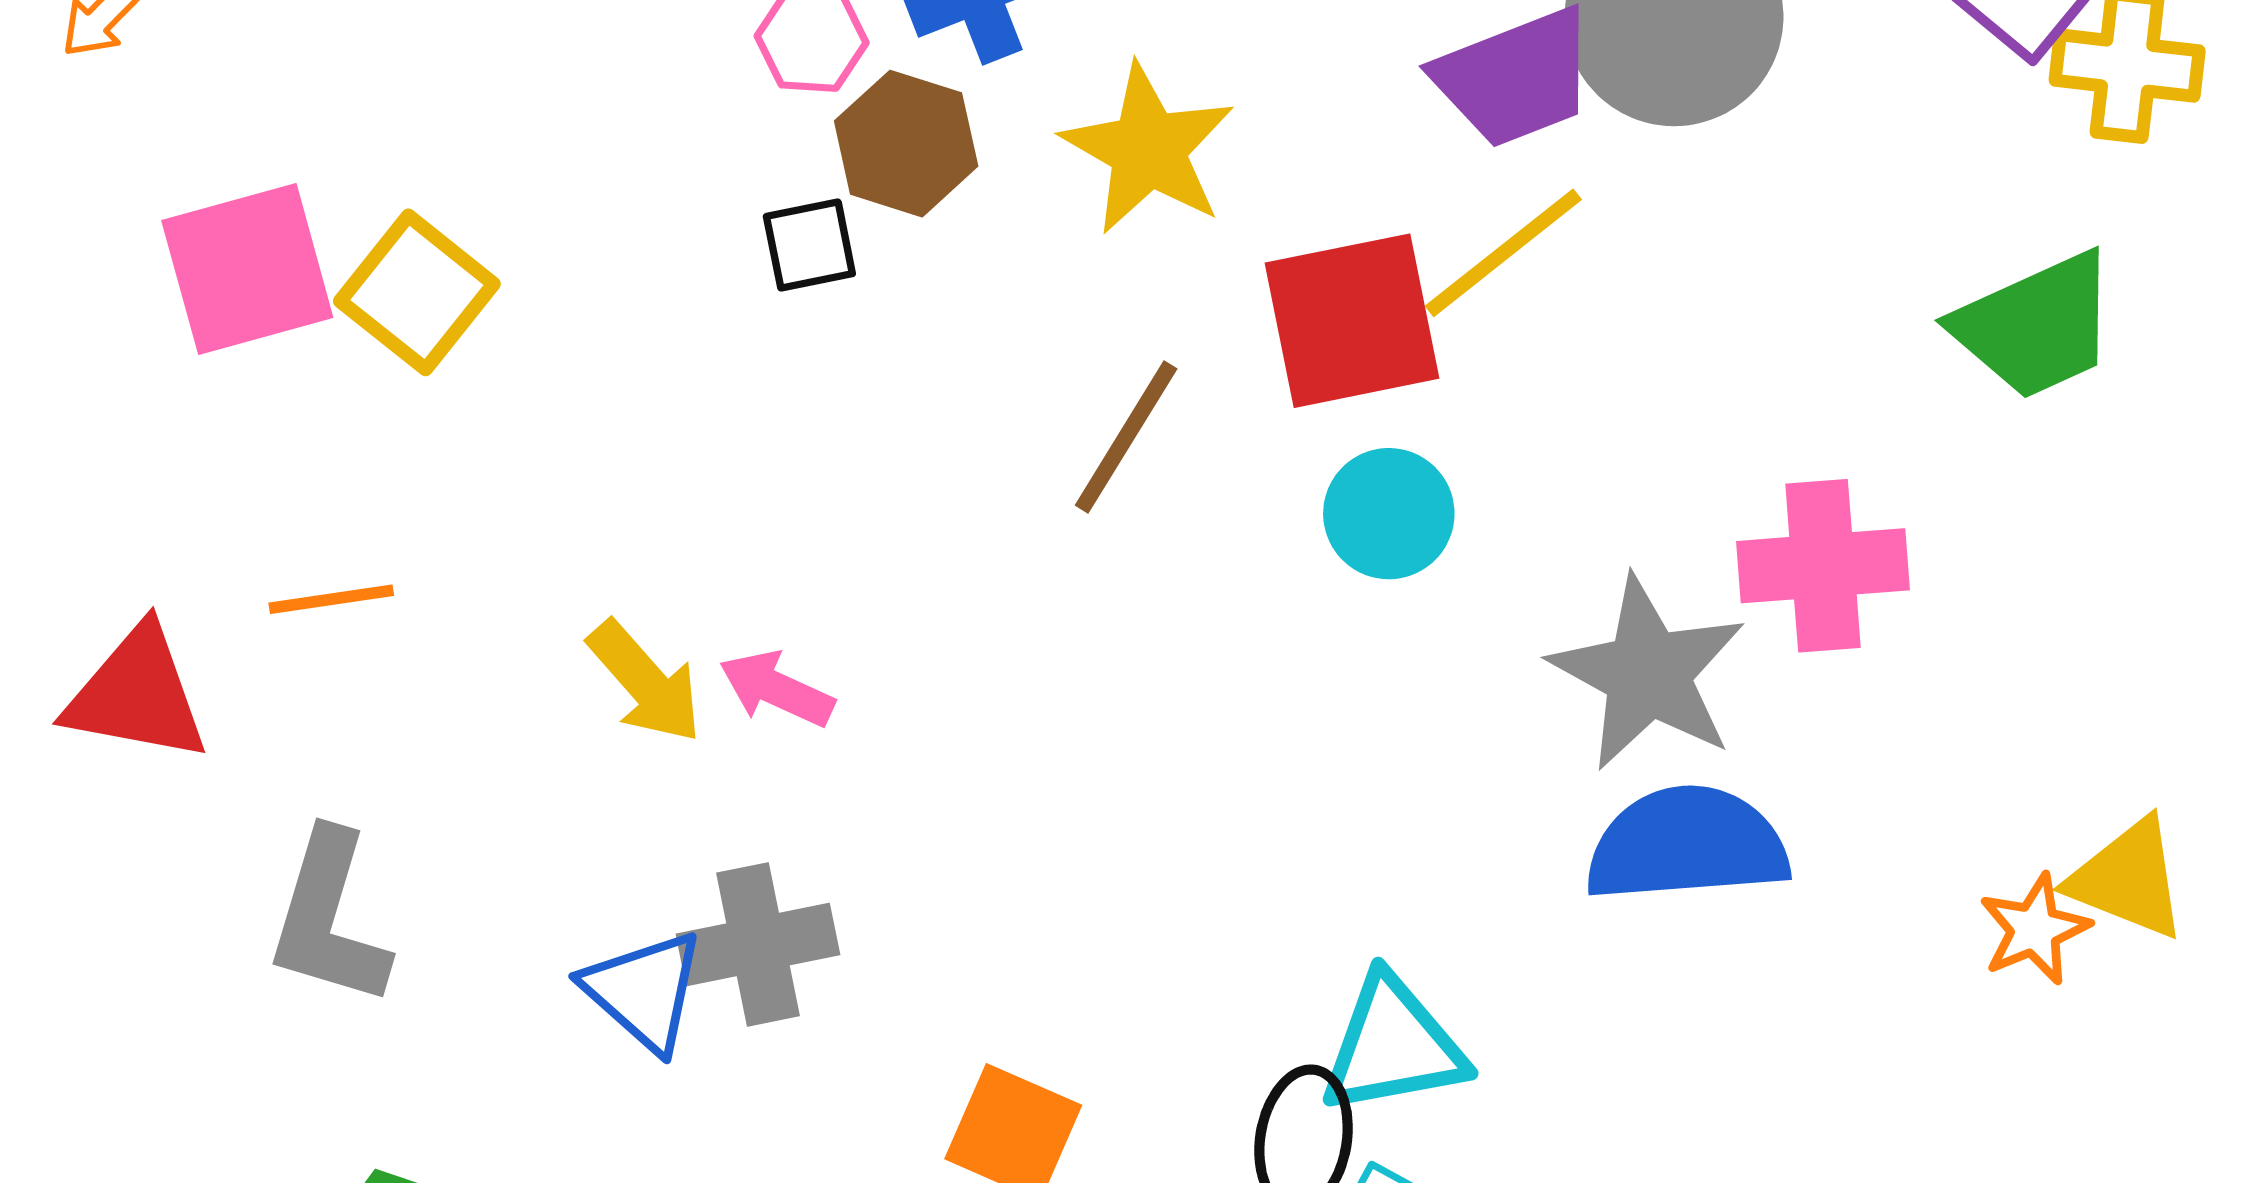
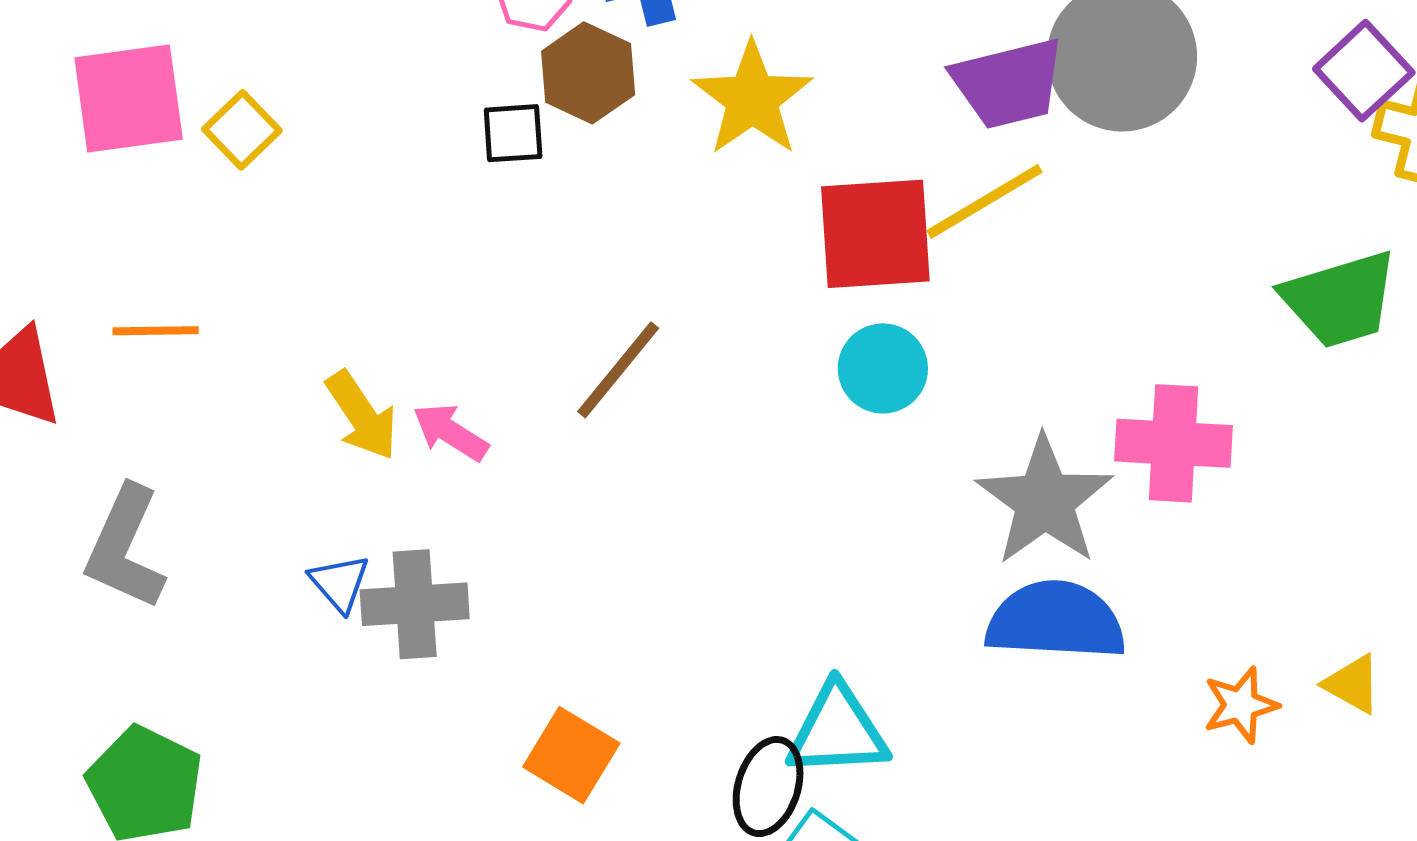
yellow square: (417, 292) -> (242, 130), size x0.7
brown line: (1126, 437) -> (618, 370), moved
yellow triangle: (2128, 879) -> (1353, 684), size x0.7
orange star: (2034, 929) -> (1241, 705), moved
blue triangle: (644, 991) -> (340, 583), moved, size x0.7

